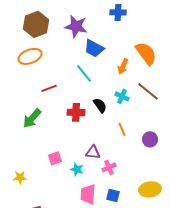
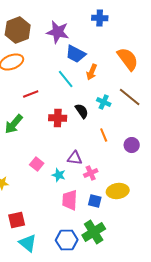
orange arrow: (123, 66) -> (92, 72), moved
pink square: (55, 158) -> (37, 164), turned -32
yellow ellipse: (150, 189) -> (118, 191), moved

